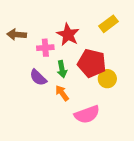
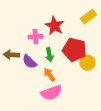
brown arrow: (17, 35) -> (11, 55), moved
pink semicircle: (87, 114) -> (51, 93), moved

